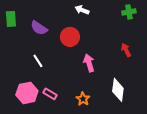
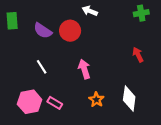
red circle: (70, 37) -> (70, 31), moved
pink arrow: (89, 63) -> (84, 69), moved
orange star: (83, 99) -> (96, 100), moved

